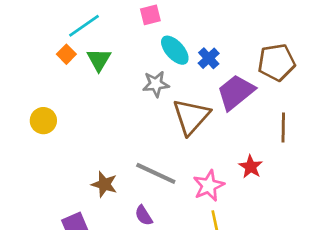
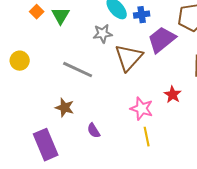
blue cross: (209, 58) -> (142, 15), turned 35
gray line: (156, 173) -> (78, 70), moved
pink star: (209, 186) -> (142, 109), turned -30

